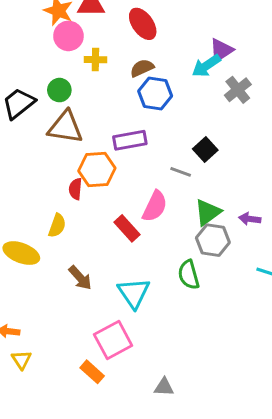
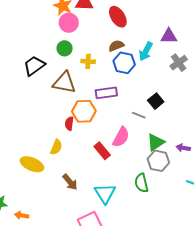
purple triangle: (221, 50) -> (169, 36), turned 30
yellow cross: (95, 60) -> (88, 61), moved
cyan arrow: (206, 66) -> (146, 51), moved, turned -30
green circle: (59, 90) -> (65, 48), moved

